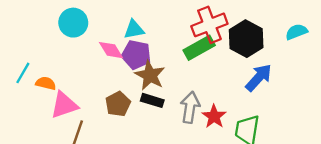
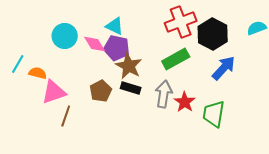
cyan circle: (73, 23) -> (65, 36), moved
cyan triangle: (134, 29) -> (115, 26), turned 36
green rectangle: (199, 48) -> (176, 59), moved

